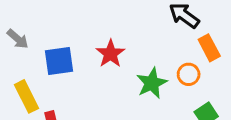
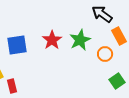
green star: (152, 83) -> (80, 40), moved

